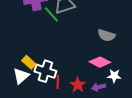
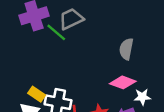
gray semicircle: (106, 35) -> (126, 49), turned 90

